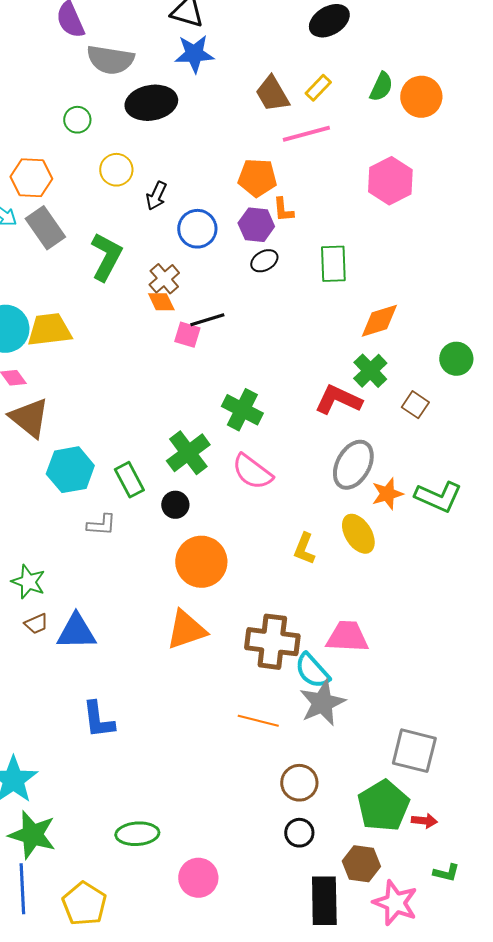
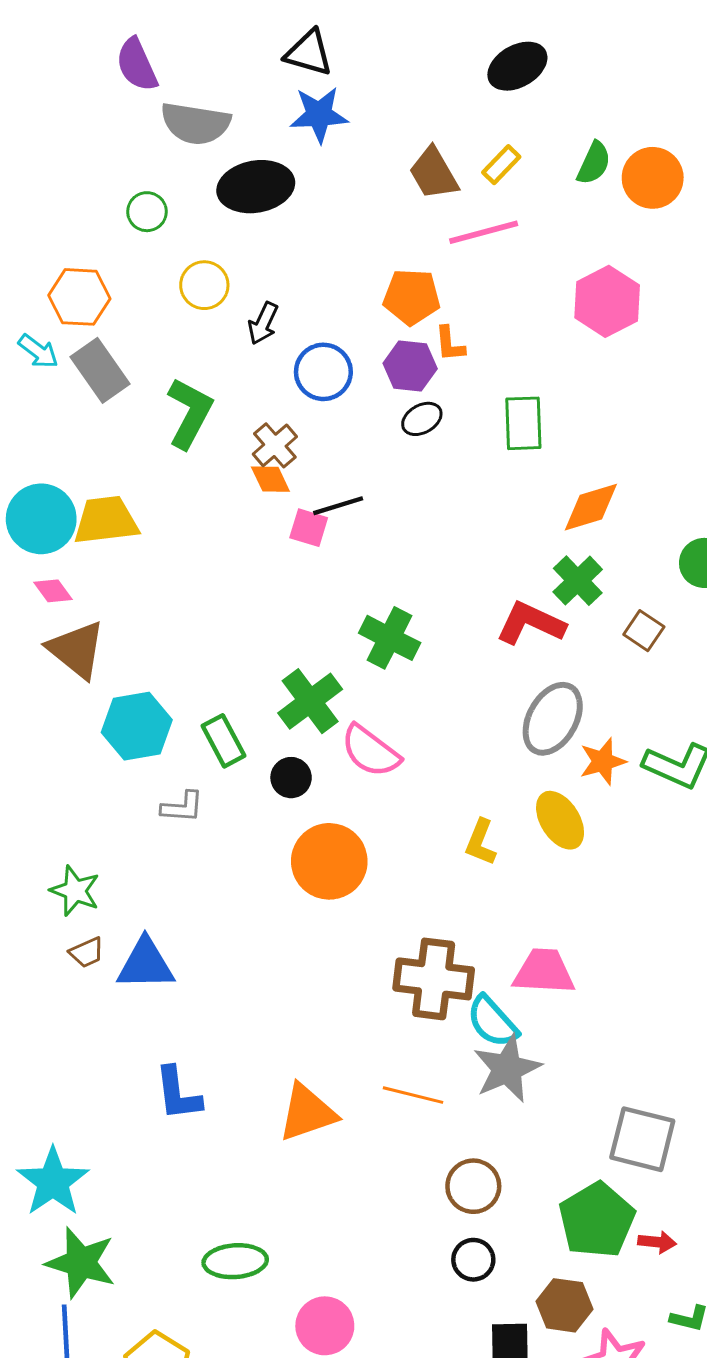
pink semicircle: (252, 472) -> (370, 751), moved
orange triangle: (186, 630) -> (307, 1113), moved

